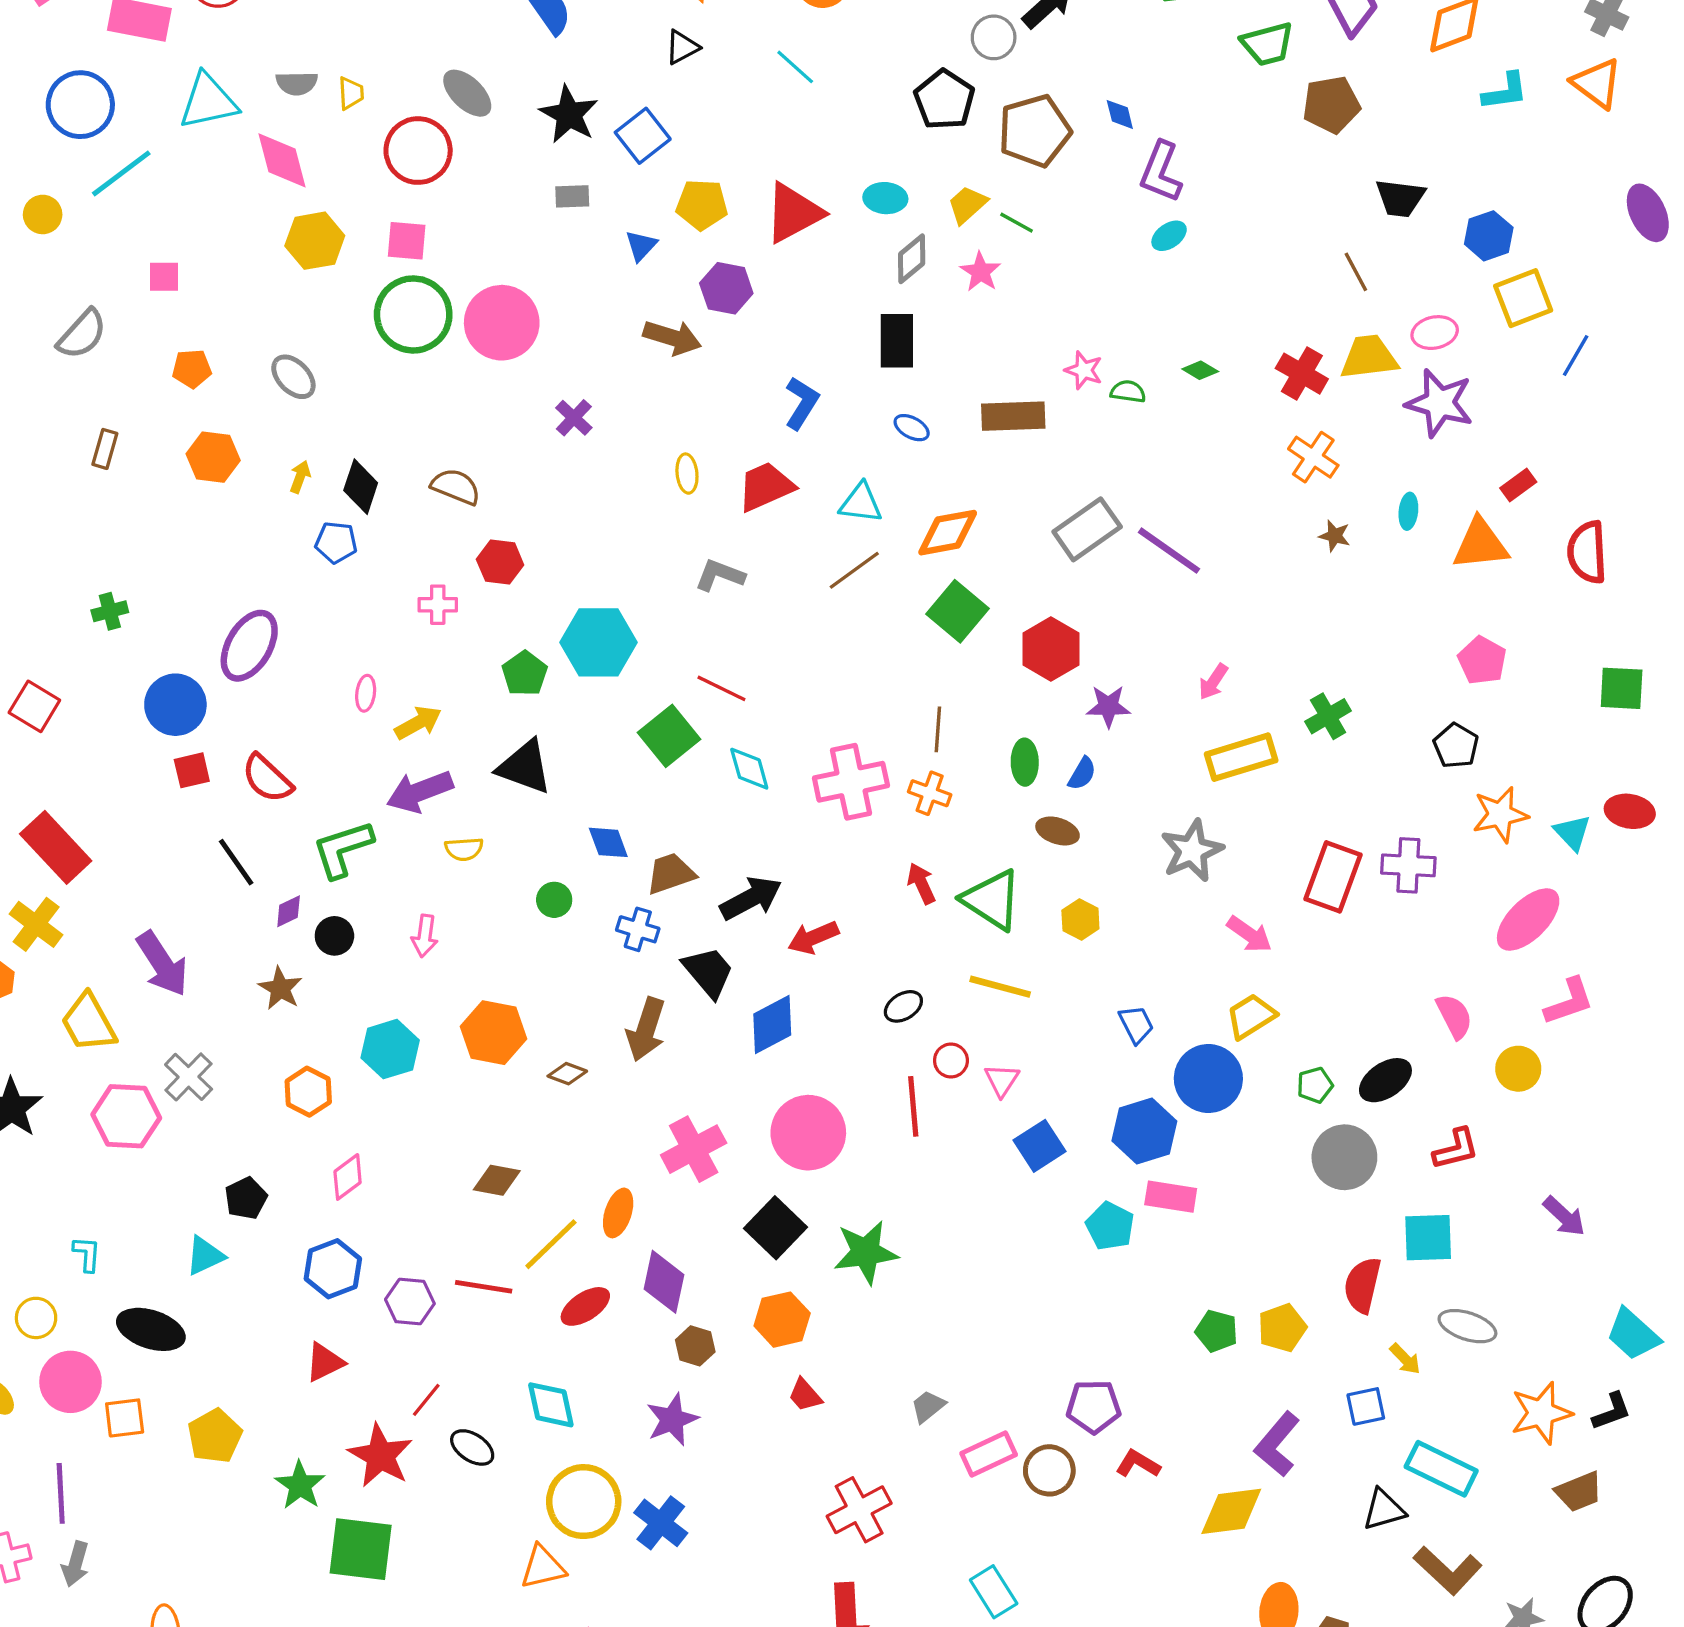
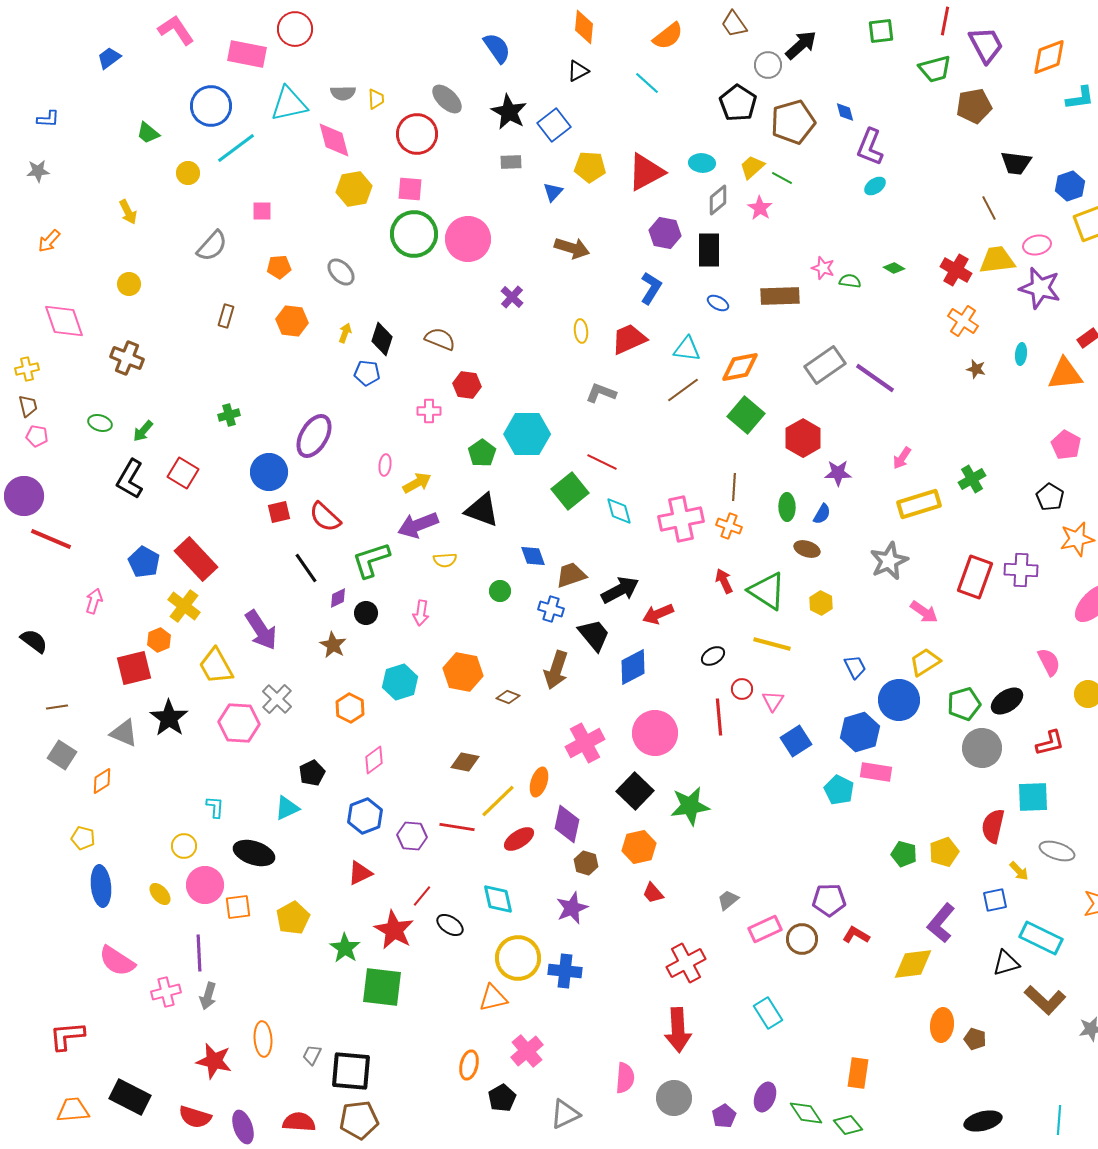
purple hexagon: (726, 288) -> (665, 233), moved
green pentagon: (1315, 1085) -> (964, 704), size x1.5
blue cross: (661, 1523) -> (565, 971), turned -32

